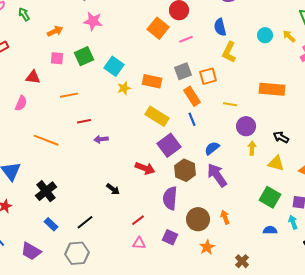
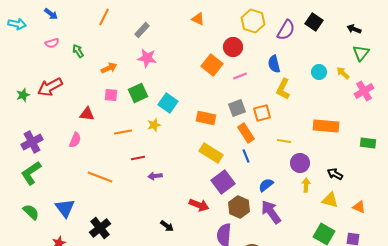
yellow star: (124, 88) -> (154, 125), moved

